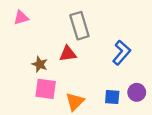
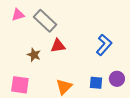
gray rectangle: (79, 26) -> (45, 21), moved, turned -30
pink square: (46, 89) -> (20, 85), moved

